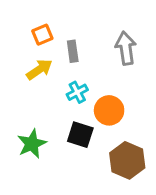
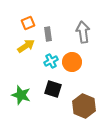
orange circle: (109, 110) -> (72, 62), moved
green star: (32, 144) -> (21, 95), turned -30

